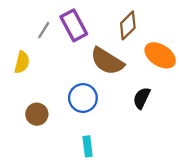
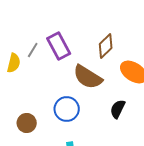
yellow semicircle: (22, 62) -> (14, 63), moved

